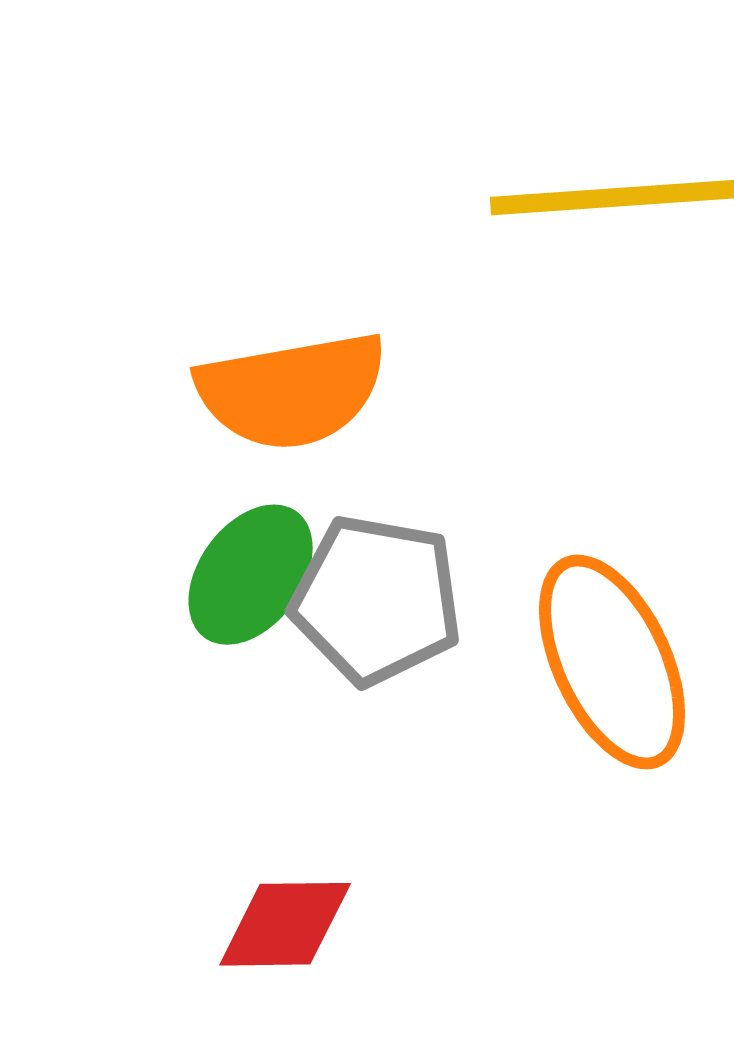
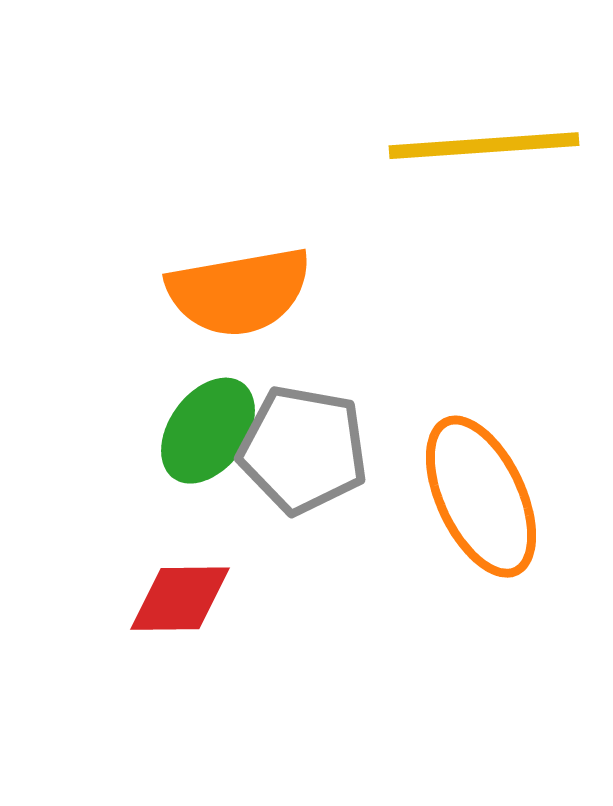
red diamond: (285, 924) -> (180, 599), moved

